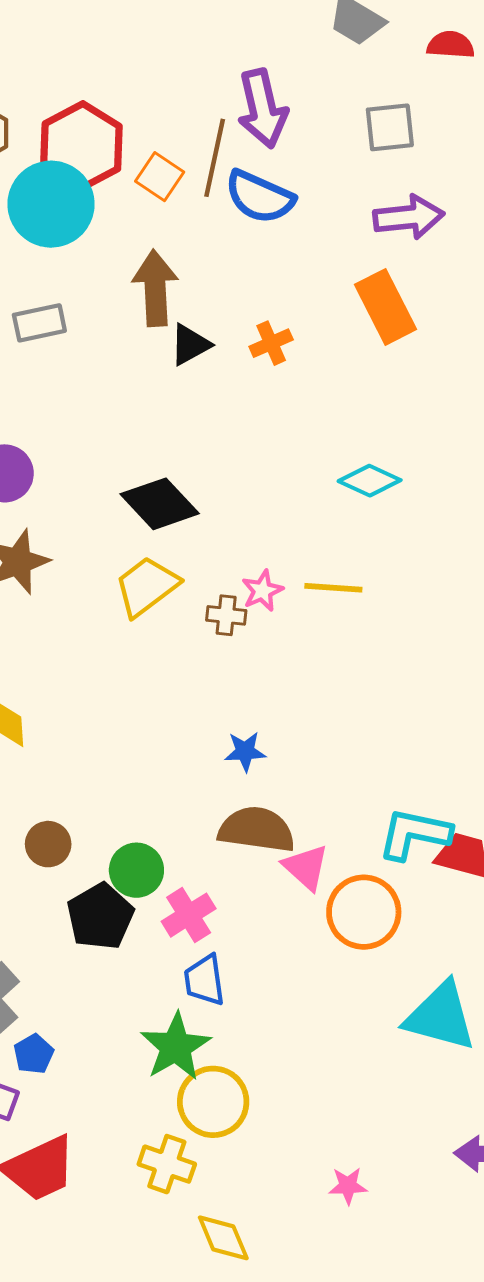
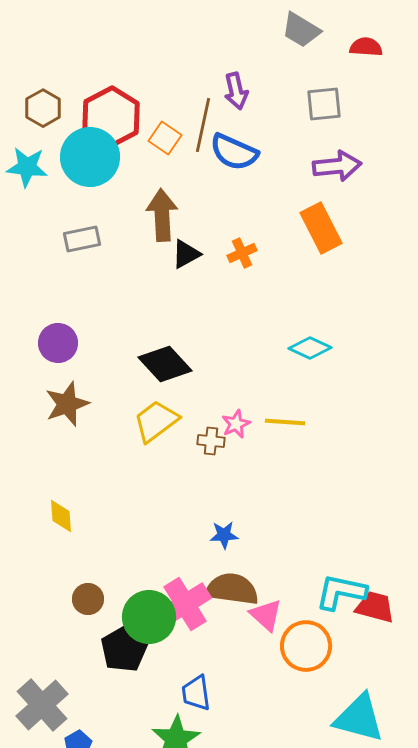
purple arrow: (262, 109) -> (236, 91), size x0.7
green circle: (136, 870) -> (149, 617), size x1.4
pink cross: (189, 915) -> (185, 604), moved, size x1.4

